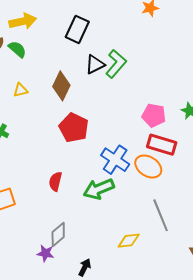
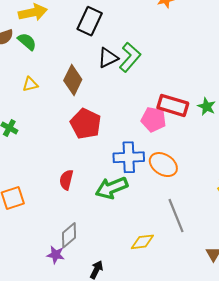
pink pentagon: (154, 115) -> (154, 119), moved
red rectangle: (162, 145) -> (173, 105), moved
blue cross: (115, 160) -> (129, 157), turned -36

